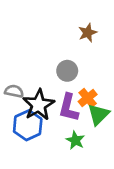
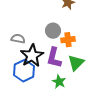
gray semicircle: (14, 91) -> (18, 39), moved
orange cross: (88, 98) -> (68, 40), moved, turned 32

